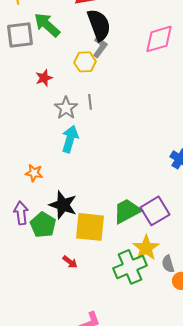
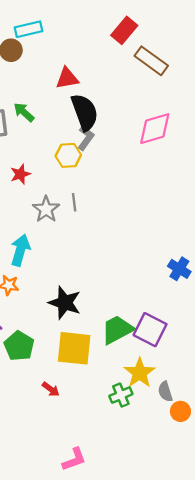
green arrow: (47, 25) -> (24, 112), size x0.7
cyan arrow: (70, 139) -> (20, 250), moved
black star: (63, 205) -> (65, 303), moved
purple square: (155, 211) -> (150, 330), turned -32
green cross: (130, 267) -> (121, 395), size x0.6

